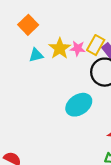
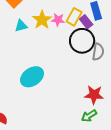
cyan ellipse: (79, 105) -> (32, 77), moved

